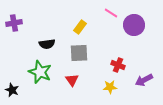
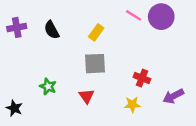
purple circle: (134, 25) -> (161, 17), moved
black semicircle: (47, 44) -> (52, 30), moved, turned 70
green star: (40, 72) -> (48, 86), size x0.6

